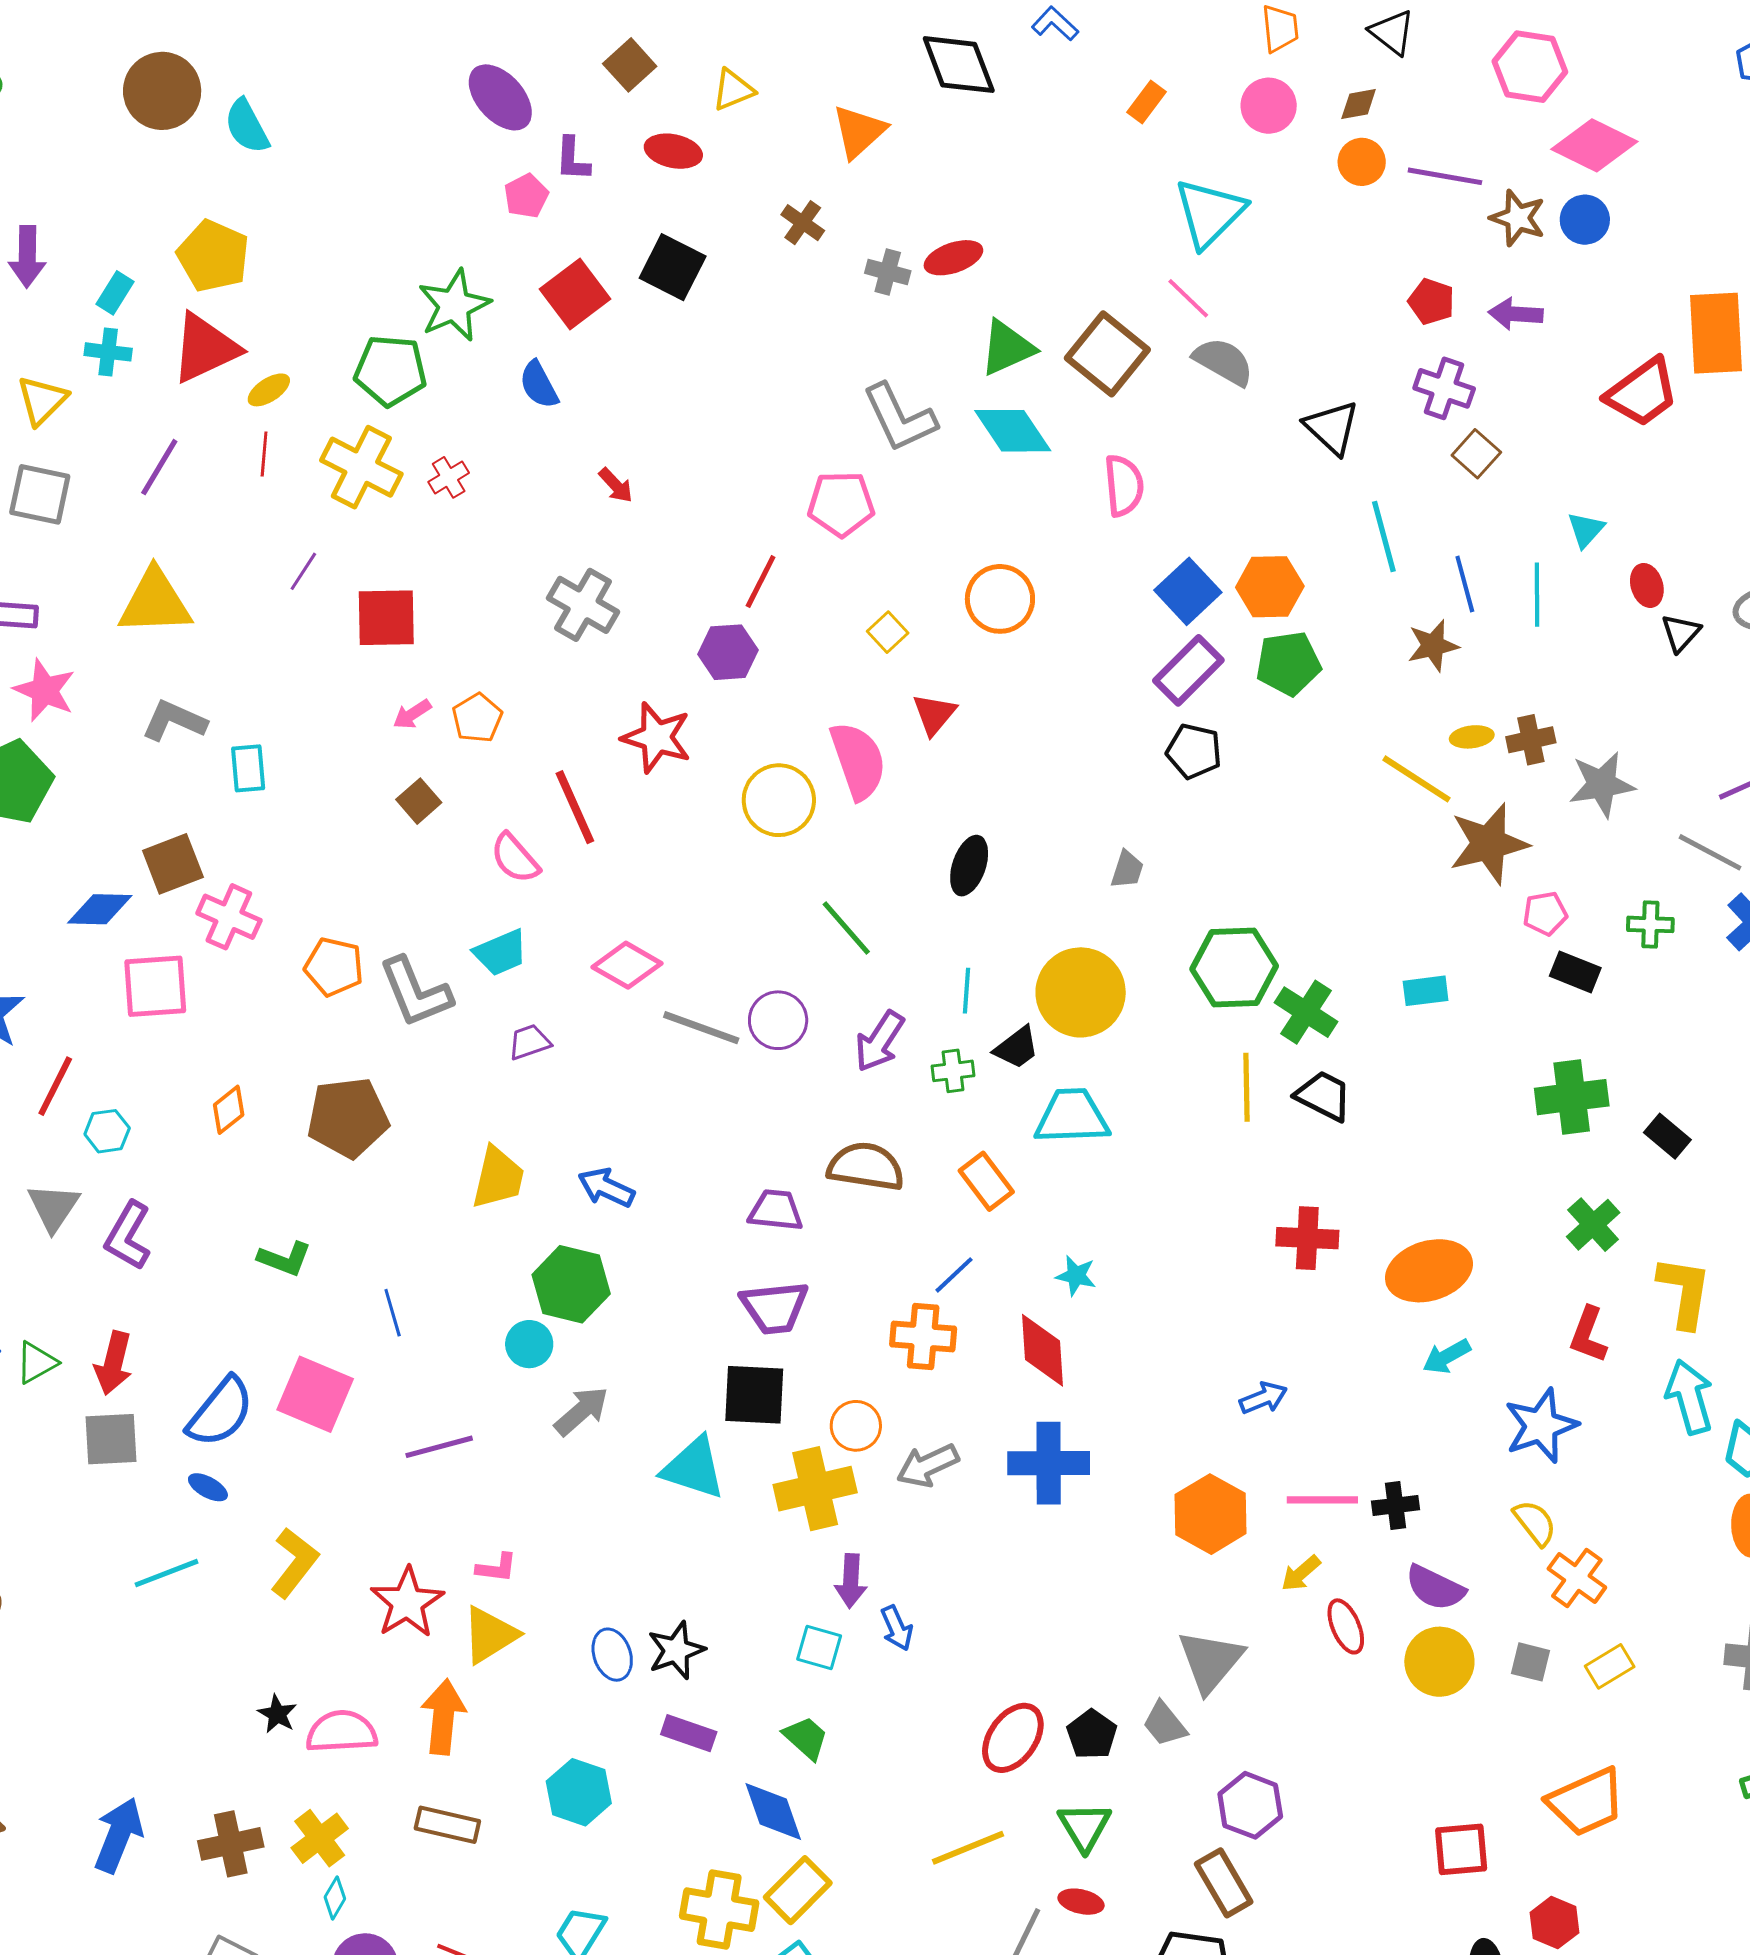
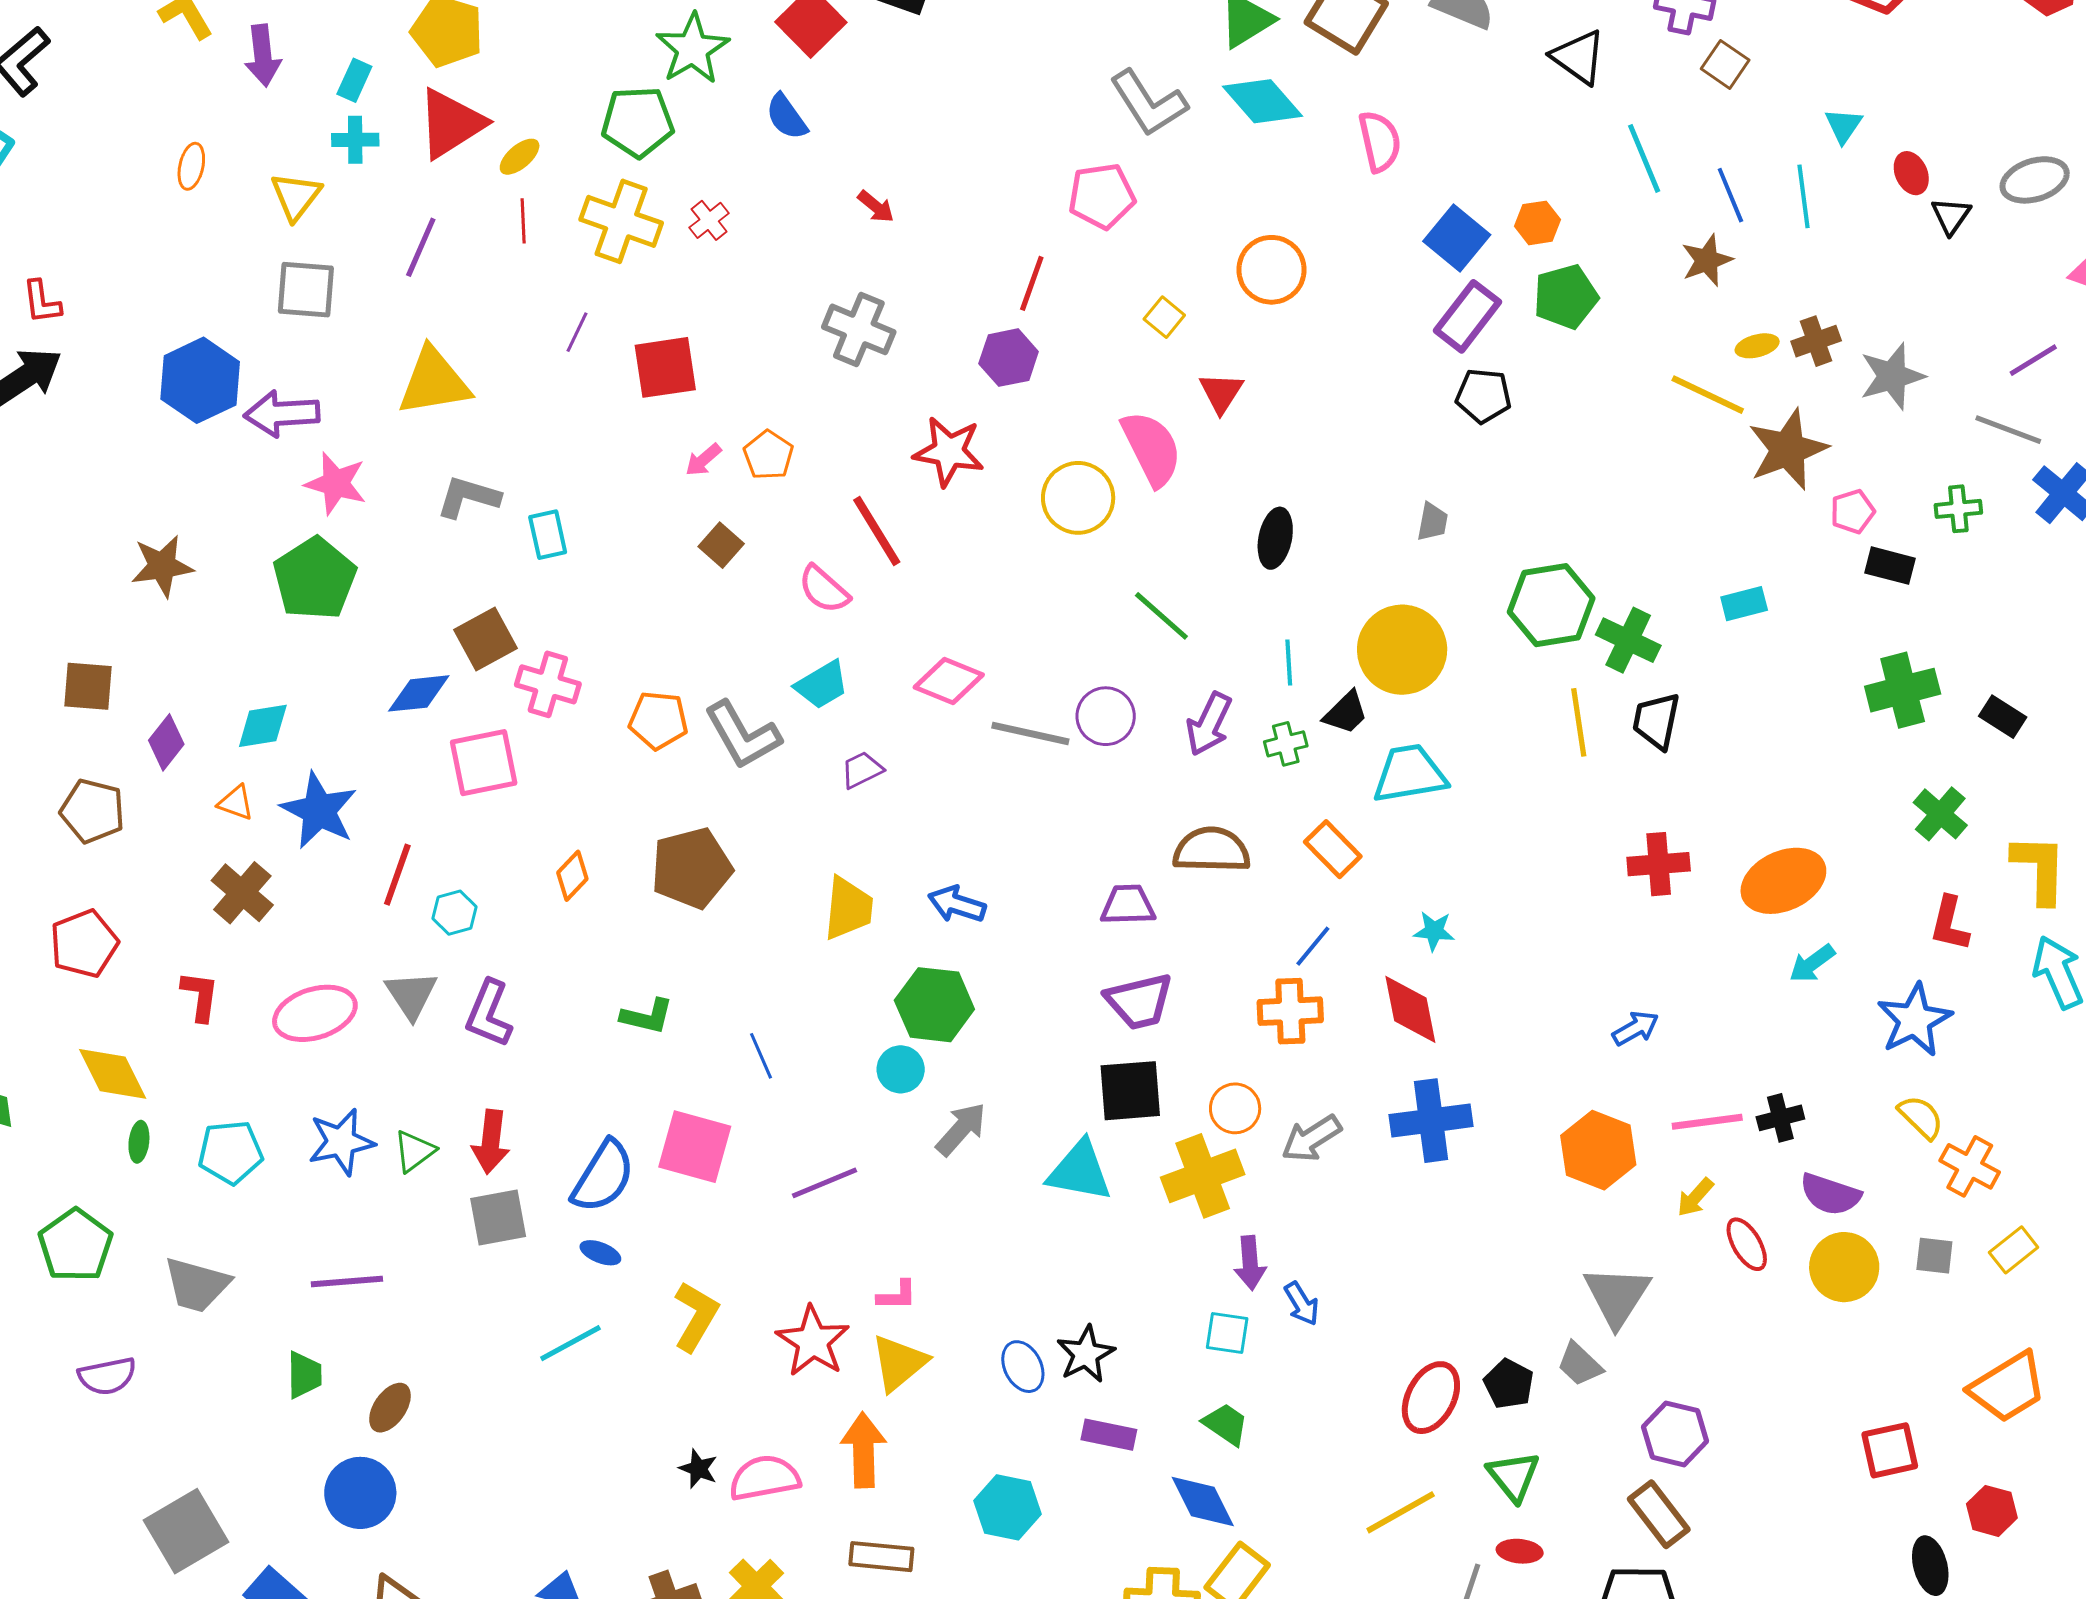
orange hexagon: (1270, 587) -> (1537, 223), size x0.7
black trapezoid: (1324, 1096) -> (1656, 721), turned -98

